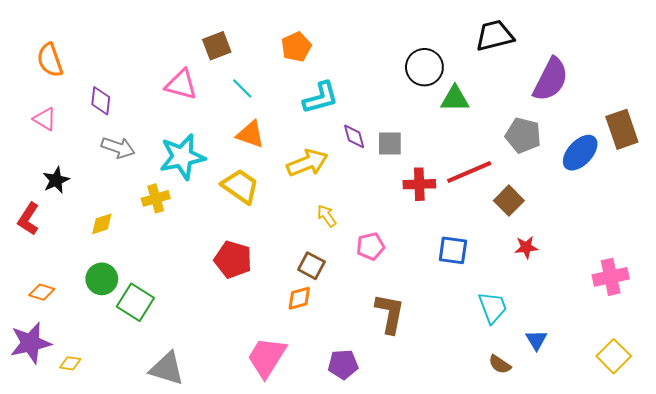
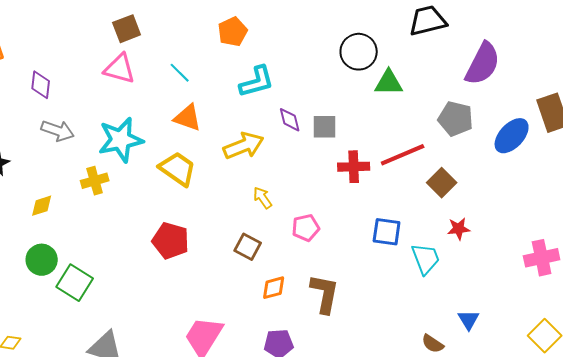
brown square: (217, 46) -> (127, 29), moved
orange diamond: (299, 298) -> (274, 288), moved
cyan trapezoid: (493, 307) -> (426, 259), moved

